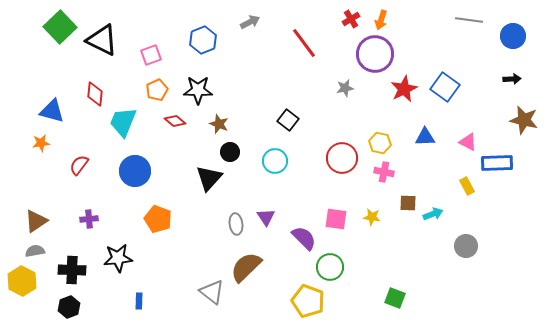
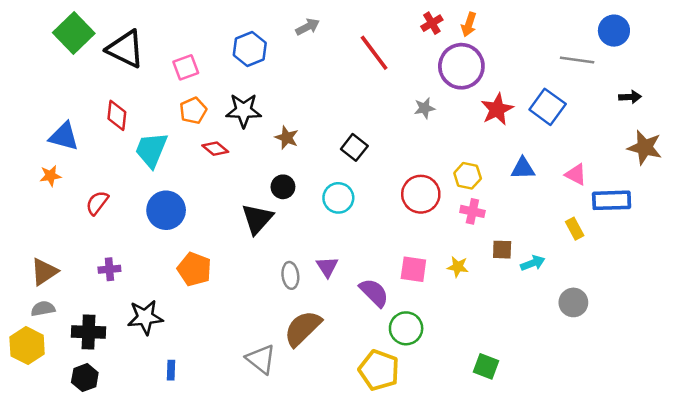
gray line: (469, 20) -> (577, 60), moved
blue circle: (513, 36) -> (614, 31), moved
brown star: (219, 124) -> (287, 138), moved

